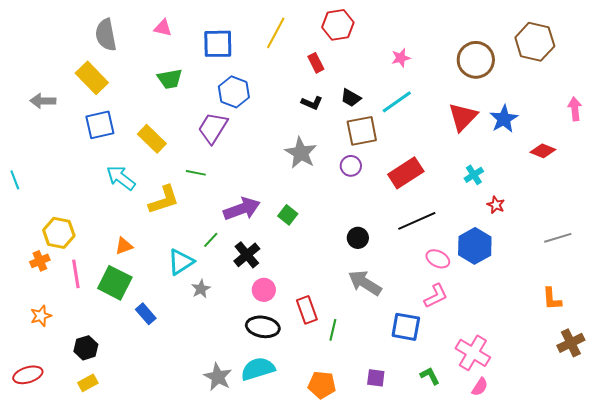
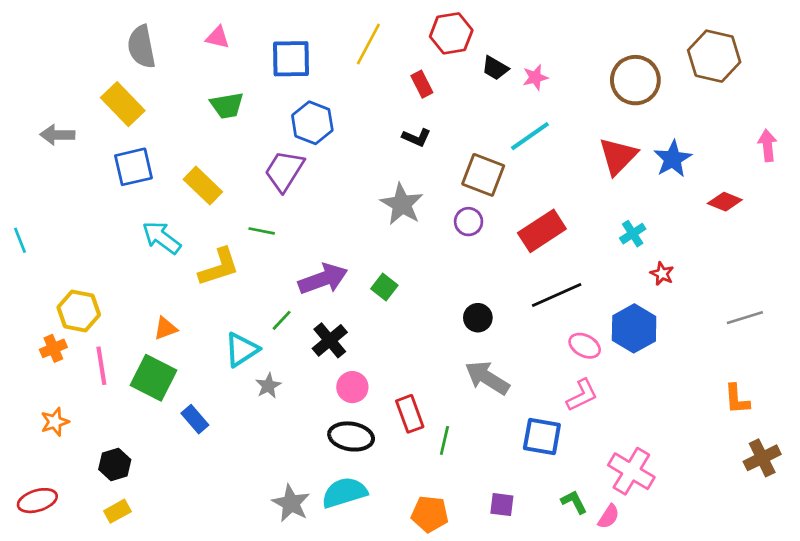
black trapezoid: (351, 98) -> (495, 68), moved
brown square: (362, 131) -> (483, 175), turned 32
pink semicircle: (480, 387) -> (609, 517), moved

